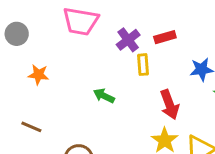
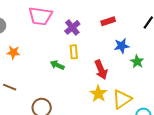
red rectangle: (165, 37) -> (108, 21), moved
yellow rectangle: (143, 65) -> (74, 52), moved

